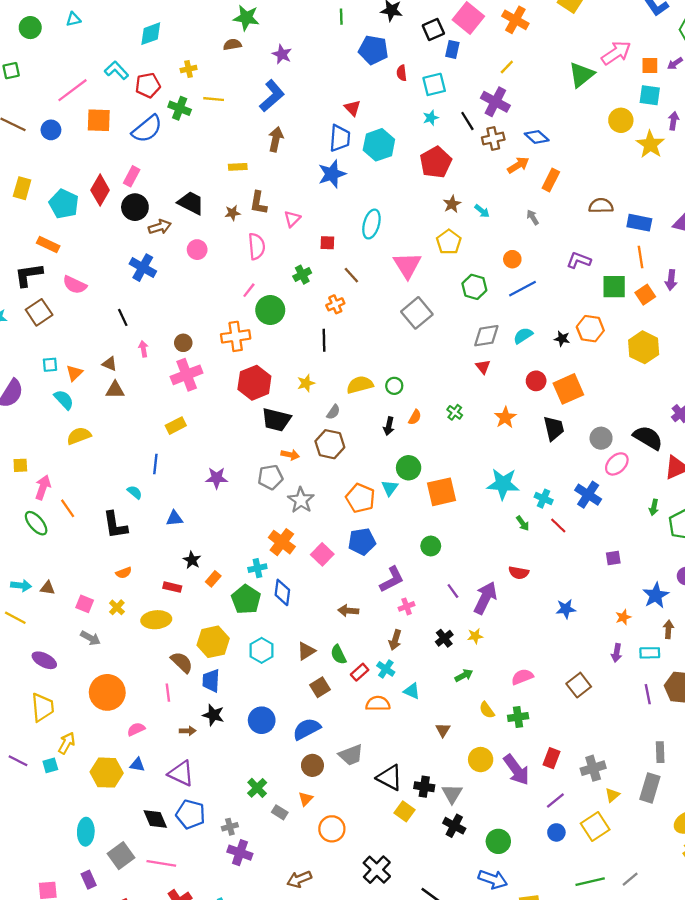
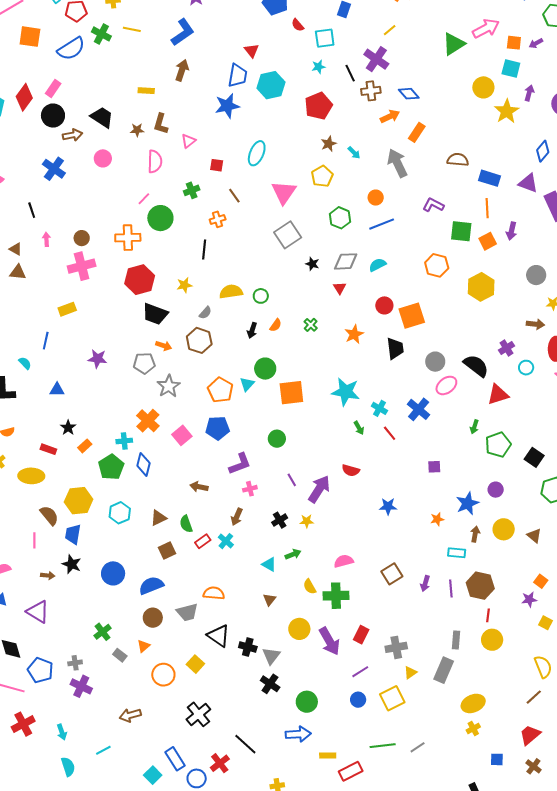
red semicircle: (402, 73) -> (298, 25), turned -40
gray arrow: (533, 217) -> (397, 163), size x2.0
black star: (562, 339) -> (312, 264), moved
purple arrow: (617, 653) -> (425, 583), moved
cyan triangle: (412, 691) -> (269, 564), moved
orange semicircle: (378, 704) -> (214, 593), moved
green cross: (518, 717) -> (336, 596), size x1.4
yellow square: (405, 811) -> (195, 664), moved
blue pentagon: (191, 814) -> (40, 670), moved
blue arrow: (493, 879) -> (298, 734), turned -30

